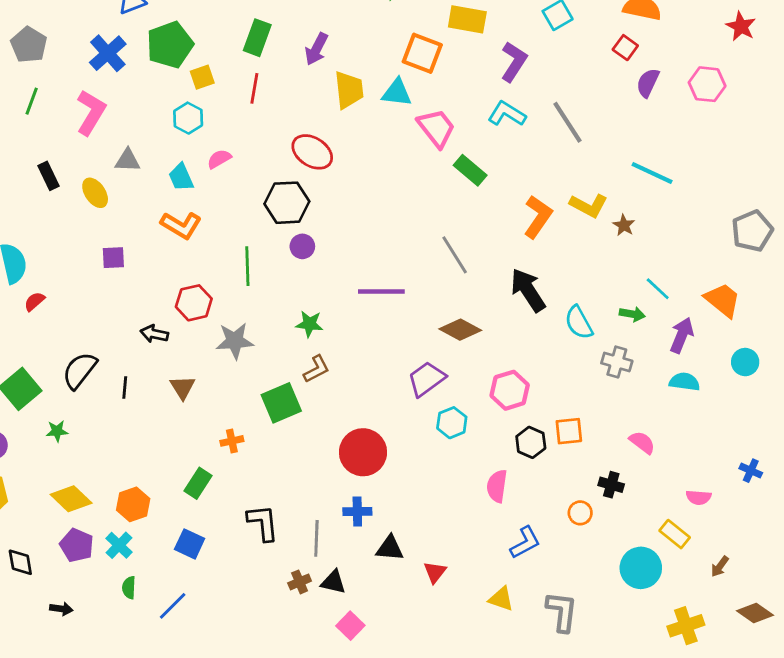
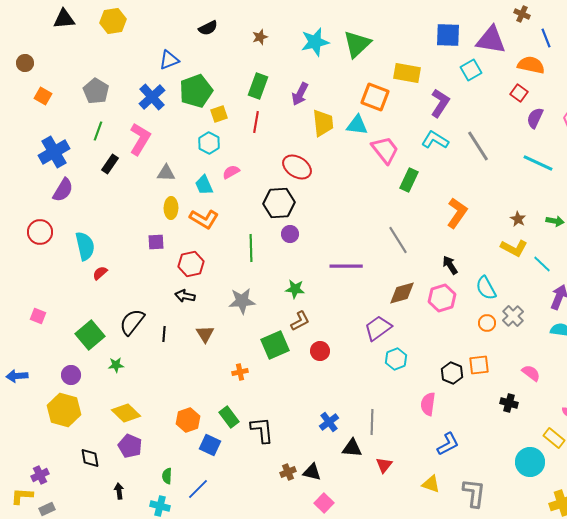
green rectangle: (470, 170) -> (409, 180), turned 75
cyan line: (652, 173) -> (538, 163), moved
black rectangle: (49, 176) -> (110, 164), moved, turned 60
yellow ellipse: (95, 193) -> (171, 208), moved, turned 35
yellow L-shape: (589, 205) -> (514, 248), moved
black arrow: (528, 290) -> (450, 265), size x0.6
red hexagon: (194, 303) -> (191, 264), moved
green arrow: (632, 314) -> (555, 221), moved
brown diamond: (460, 330) -> (402, 293), turned -44
gray cross: (617, 362) -> (513, 316), turned 30
pink hexagon: (510, 390) -> (442, 298), moved
red circle: (363, 452) -> (320, 351), moved, size x0.6
green rectangle: (198, 483) -> (229, 417), moved, turned -70
orange hexagon: (133, 504) -> (188, 420), moved
blue cross: (357, 511) -> (329, 422), turned -36
orange circle: (580, 513) -> (487, 323), moved
gray line: (316, 538) -> (372, 422), moved
cyan cross: (119, 545) -> (160, 506), moved, turned -30
black arrow: (61, 609) -> (119, 491), turned -105

